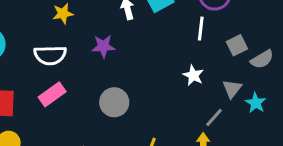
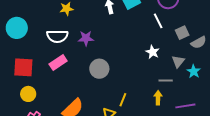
white line: (201, 29) -> (158, 21), turned -35
purple star: (103, 46) -> (86, 38), moved
gray line: (214, 117) -> (166, 80), turned 48

